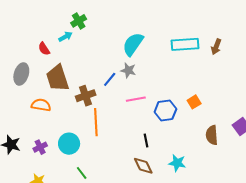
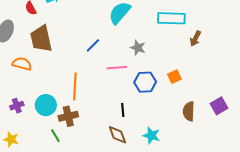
brown arrow: (216, 47) -> (195, 39), moved
gray star: (128, 70) -> (138, 48), moved
brown cross: (86, 96) -> (68, 116), moved

